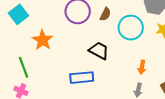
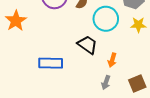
black trapezoid: (99, 51) -> (87, 45), moved

